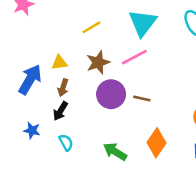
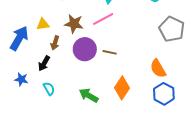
brown star: (98, 62) -> (74, 24), turned 30
brown arrow: (63, 88) -> (55, 43), moved

